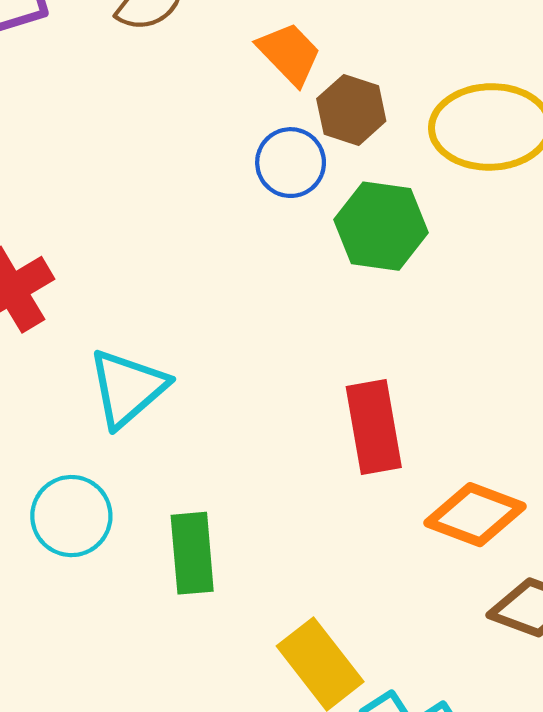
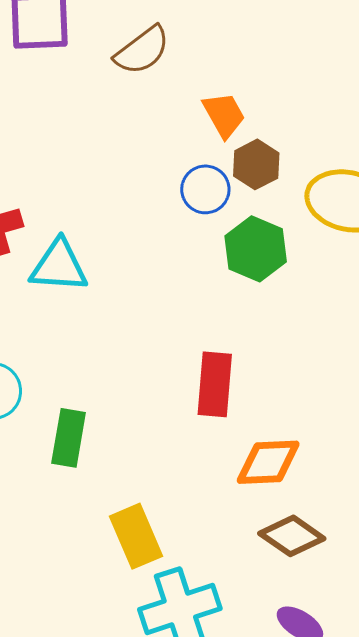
cyan triangle: (127, 388) -> (59, 266), moved, turned 30
orange diamond: (475, 515) -> (268, 462), turned -38

